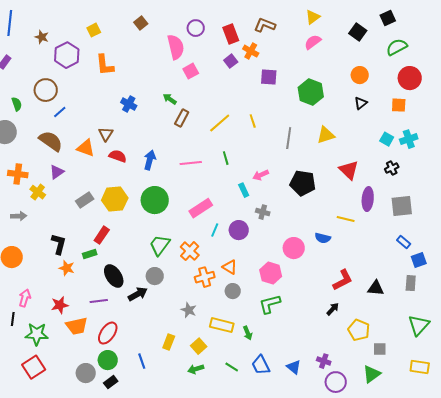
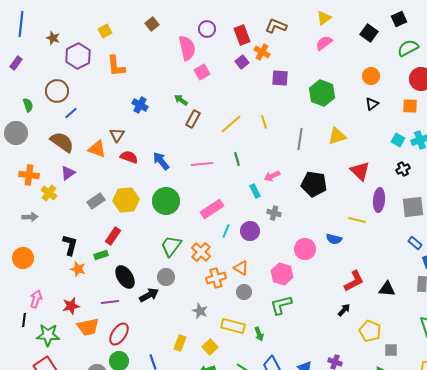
blue arrow: (150, 160) -> (161, 161), turned -54

